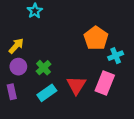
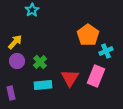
purple rectangle: (12, 92) -> (11, 93), moved
cyan rectangle: (47, 93) -> (43, 85), turned 30

